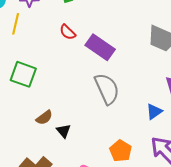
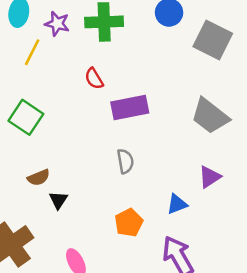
purple rectangle: (100, 47) -> (130, 107), turned -60
gray semicircle: (107, 89) -> (125, 161), size x0.6
orange pentagon: (121, 151) -> (129, 223), moved

